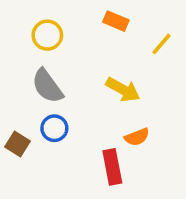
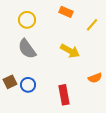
blue circle: (54, 128) -> (28, 85), moved
orange semicircle: (137, 137) -> (95, 78), moved
brown square: (17, 144) -> (10, 82), turned 32

